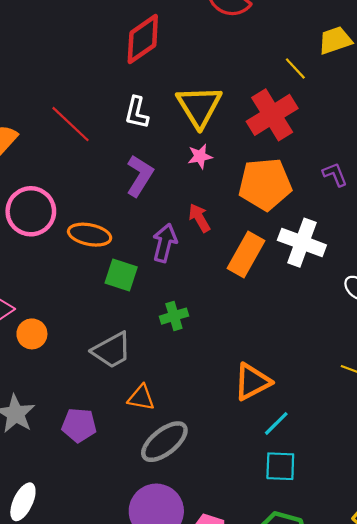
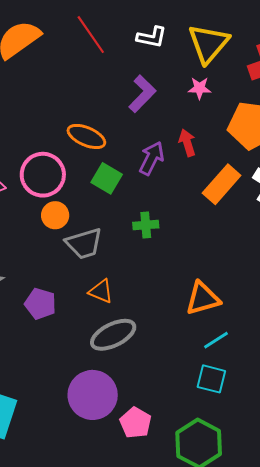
white L-shape: (137, 113) -> (152, 37), turned -104
pink circle: (31, 211) -> (43, 175), moved
orange circle: (32, 334) -> (55, 215), moved

